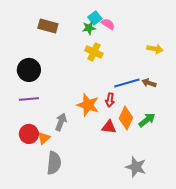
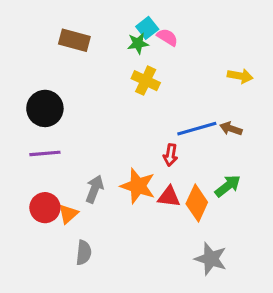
orange star: (88, 105) -> (138, 186), moved
orange diamond: (126, 118) -> (197, 203), moved
gray semicircle: (54, 163) -> (84, 253), size x0.7

